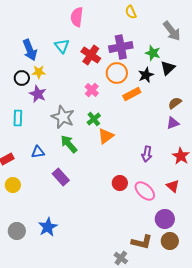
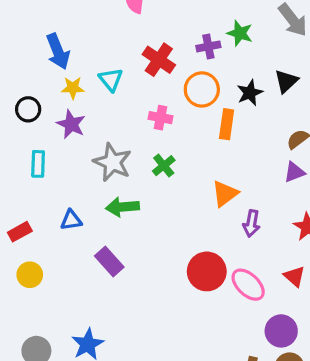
cyan triangle: (62, 46) -> (111, 80), moved
purple cross: (121, 47) -> (208, 46), size x0.6
green star: (153, 53) -> (240, 33), moved
black circle: (22, 78) -> (28, 109), moved
pink cross: (92, 90) -> (160, 118), turned -32
orange rectangle: (132, 94) -> (227, 124), turned -54
orange triangle: (106, 136) -> (225, 194), moved
green arrow: (69, 144) -> (122, 207), turned -54
red circle: (120, 183) -> (207, 271), size x1.5

